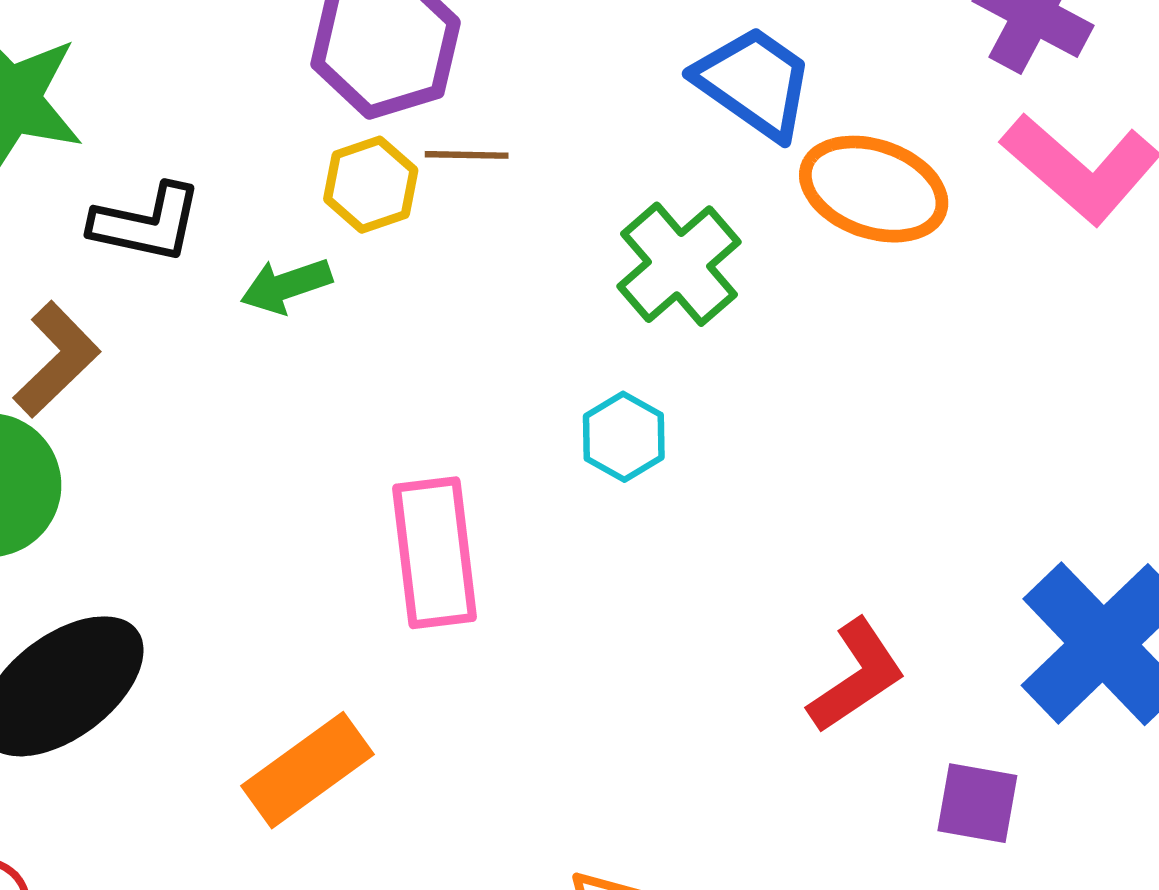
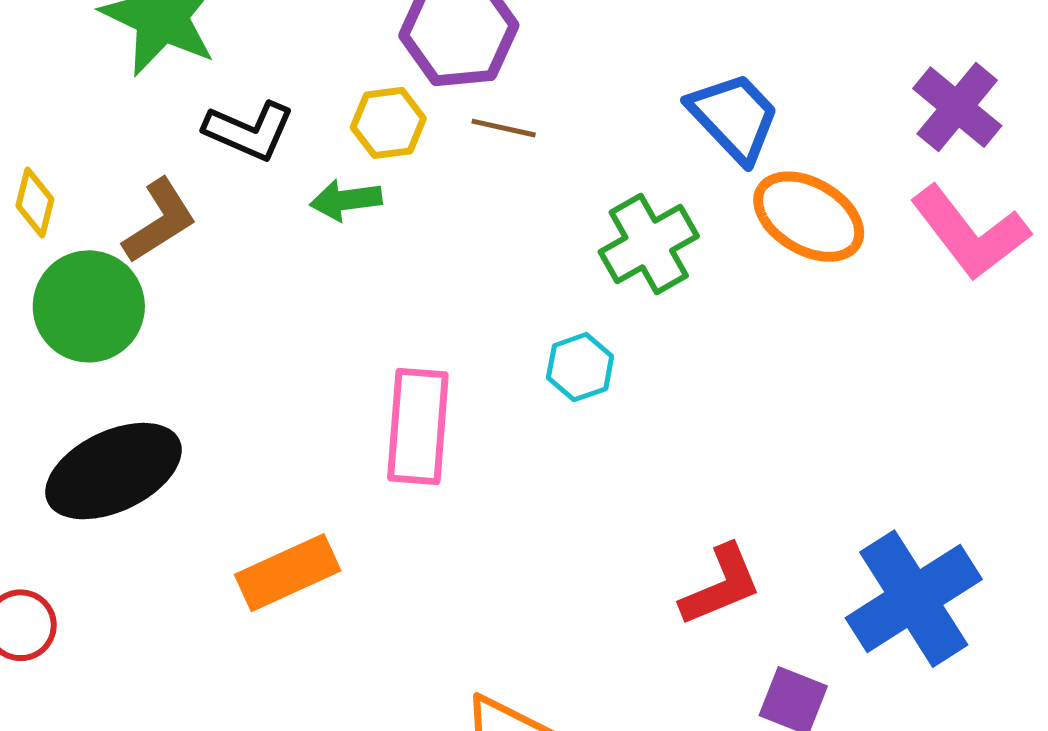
yellow hexagon: (371, 185) -> (388, 123), moved

